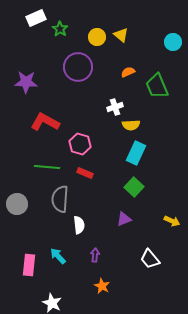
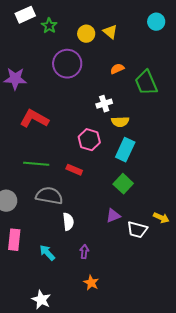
cyan circle: (173, 42) -> (156, 22), moved
pink hexagon: (80, 144) -> (89, 140), moved
gray semicircle: (60, 199) -> (49, 196), turned 96
white trapezoid: (150, 259) -> (137, 230), moved, turned -35
pink rectangle: (29, 265) -> (14, 240), moved

